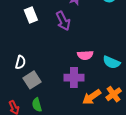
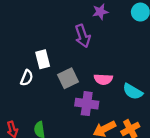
white rectangle: (31, 15) -> (43, 59), moved
gray square: (32, 80) -> (68, 78), moved

